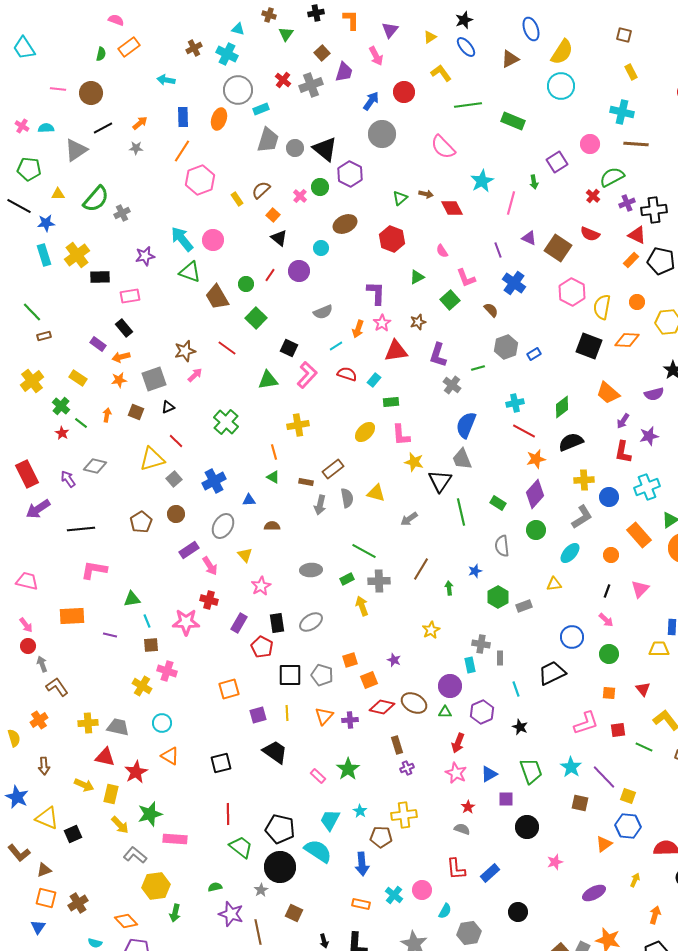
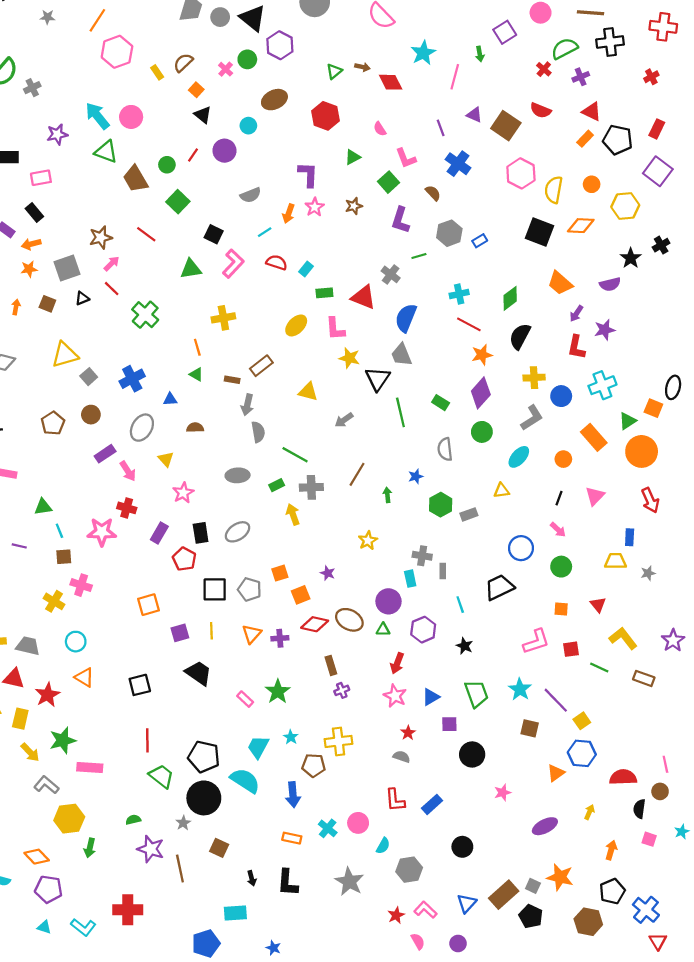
black cross: (654, 210) -> (610, 42), moved
red triangle: (396, 351) -> (364, 297), moved, turned 30
purple L-shape: (438, 355) -> (400, 220), moved
red line: (176, 441) -> (112, 289), moved
black semicircle: (571, 442) -> (520, 336), turned -40
gray semicircle: (347, 498) -> (258, 432), moved
yellow square: (628, 796) -> (582, 721), turned 35

